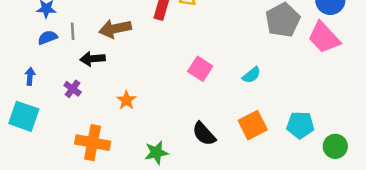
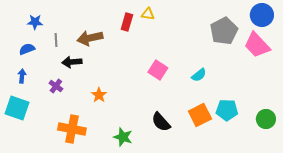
blue semicircle: (48, 37) -> (27, 49), moved
cyan pentagon: (300, 125) -> (227, 110), moved
green circle: (335, 146) -> (266, 119), moved
green star: (156, 153) -> (123, 137), turned 30

